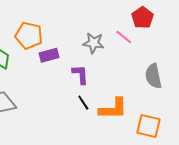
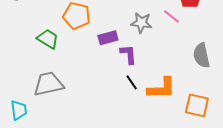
purple rectangle: (49, 55) -> (108, 38), moved

